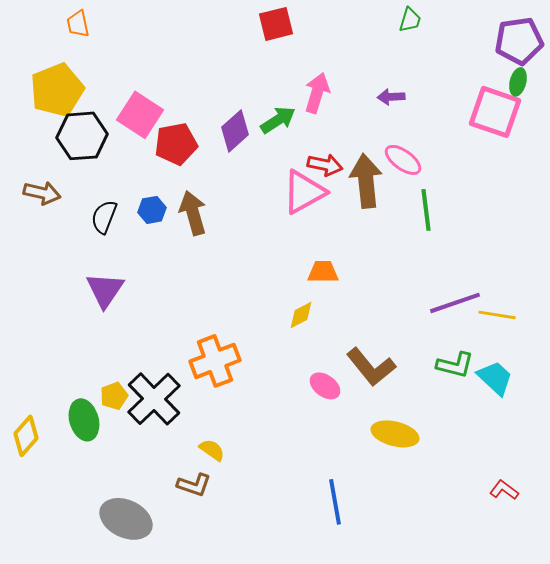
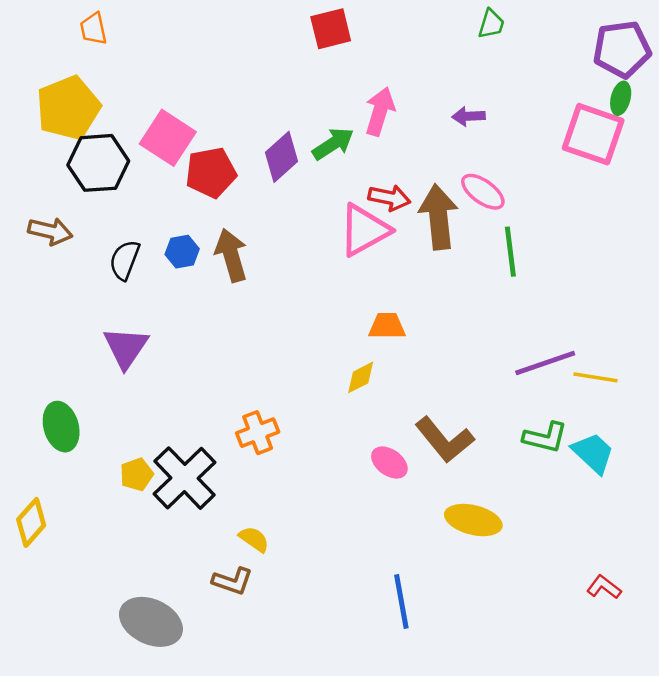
orange cross: (215, 361) -> (258, 433), size x0.7
green ellipse: (84, 420) -> (61, 427), moved

